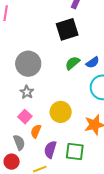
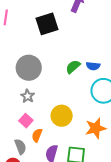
black square: (67, 29) -> (47, 24), moved
blue semicircle: (93, 62) -> (93, 66), turned 40

